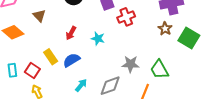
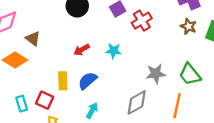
brown triangle: (39, 16) -> (33, 38), moved
red arrow: (71, 33) -> (82, 50), turned 40
yellow rectangle: (51, 57) -> (63, 81), turned 42
cyan arrow: (81, 85) -> (92, 110), moved

